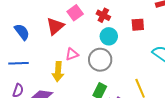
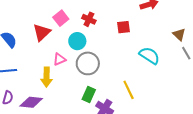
cyan circle: (109, 36) -> (77, 41), moved

